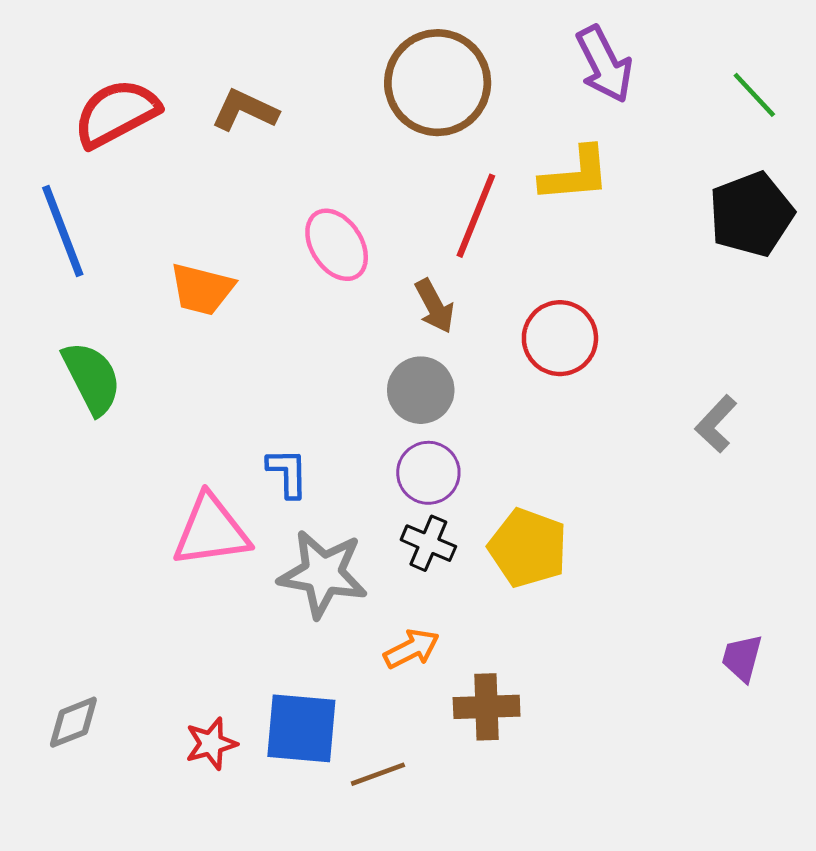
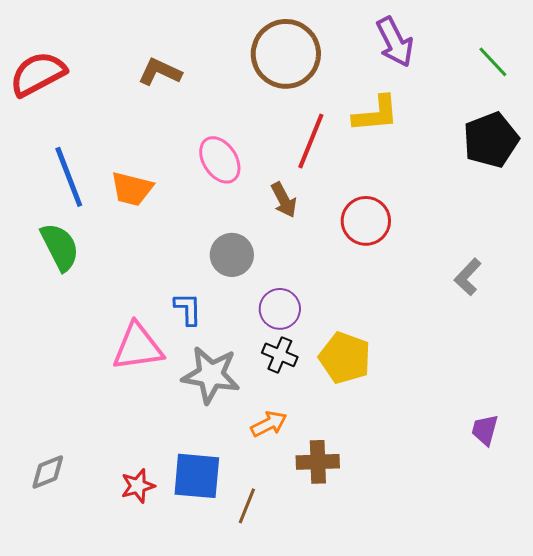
red semicircle: (116, 113) -> (38, 74), moved
blue line: (63, 231) -> (69, 177), moved
gray circle: (421, 390) -> (232, 255), moved
brown line: (378, 774) -> (247, 506), turned -48

